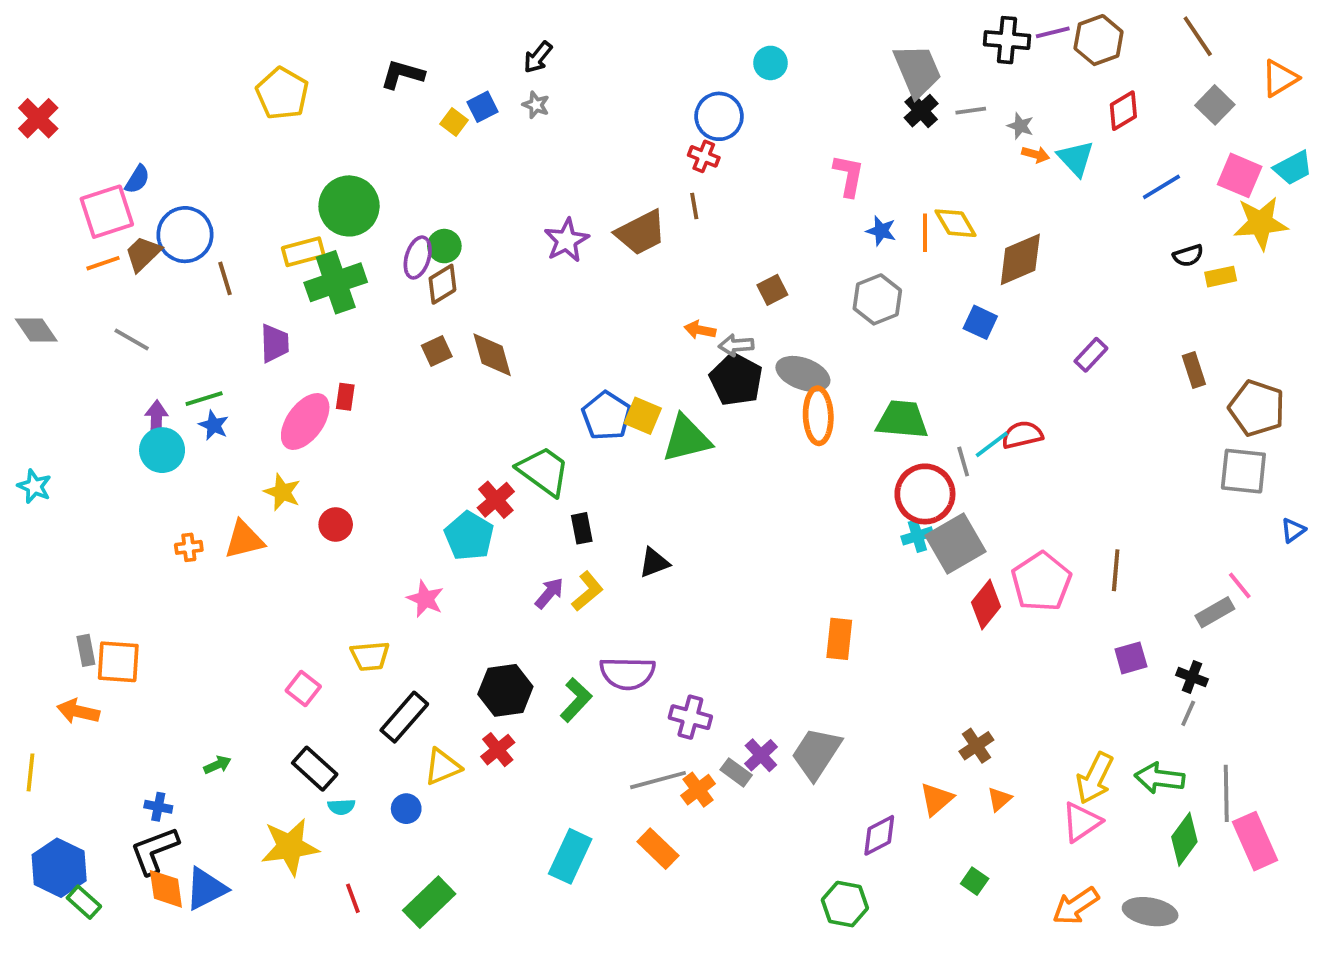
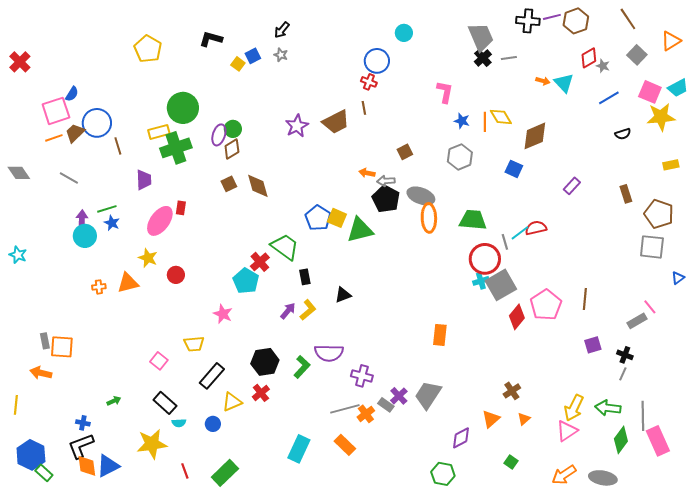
gray star: (1020, 126) -> (603, 66), moved
yellow rectangle: (1221, 277) -> (671, 165), moved

